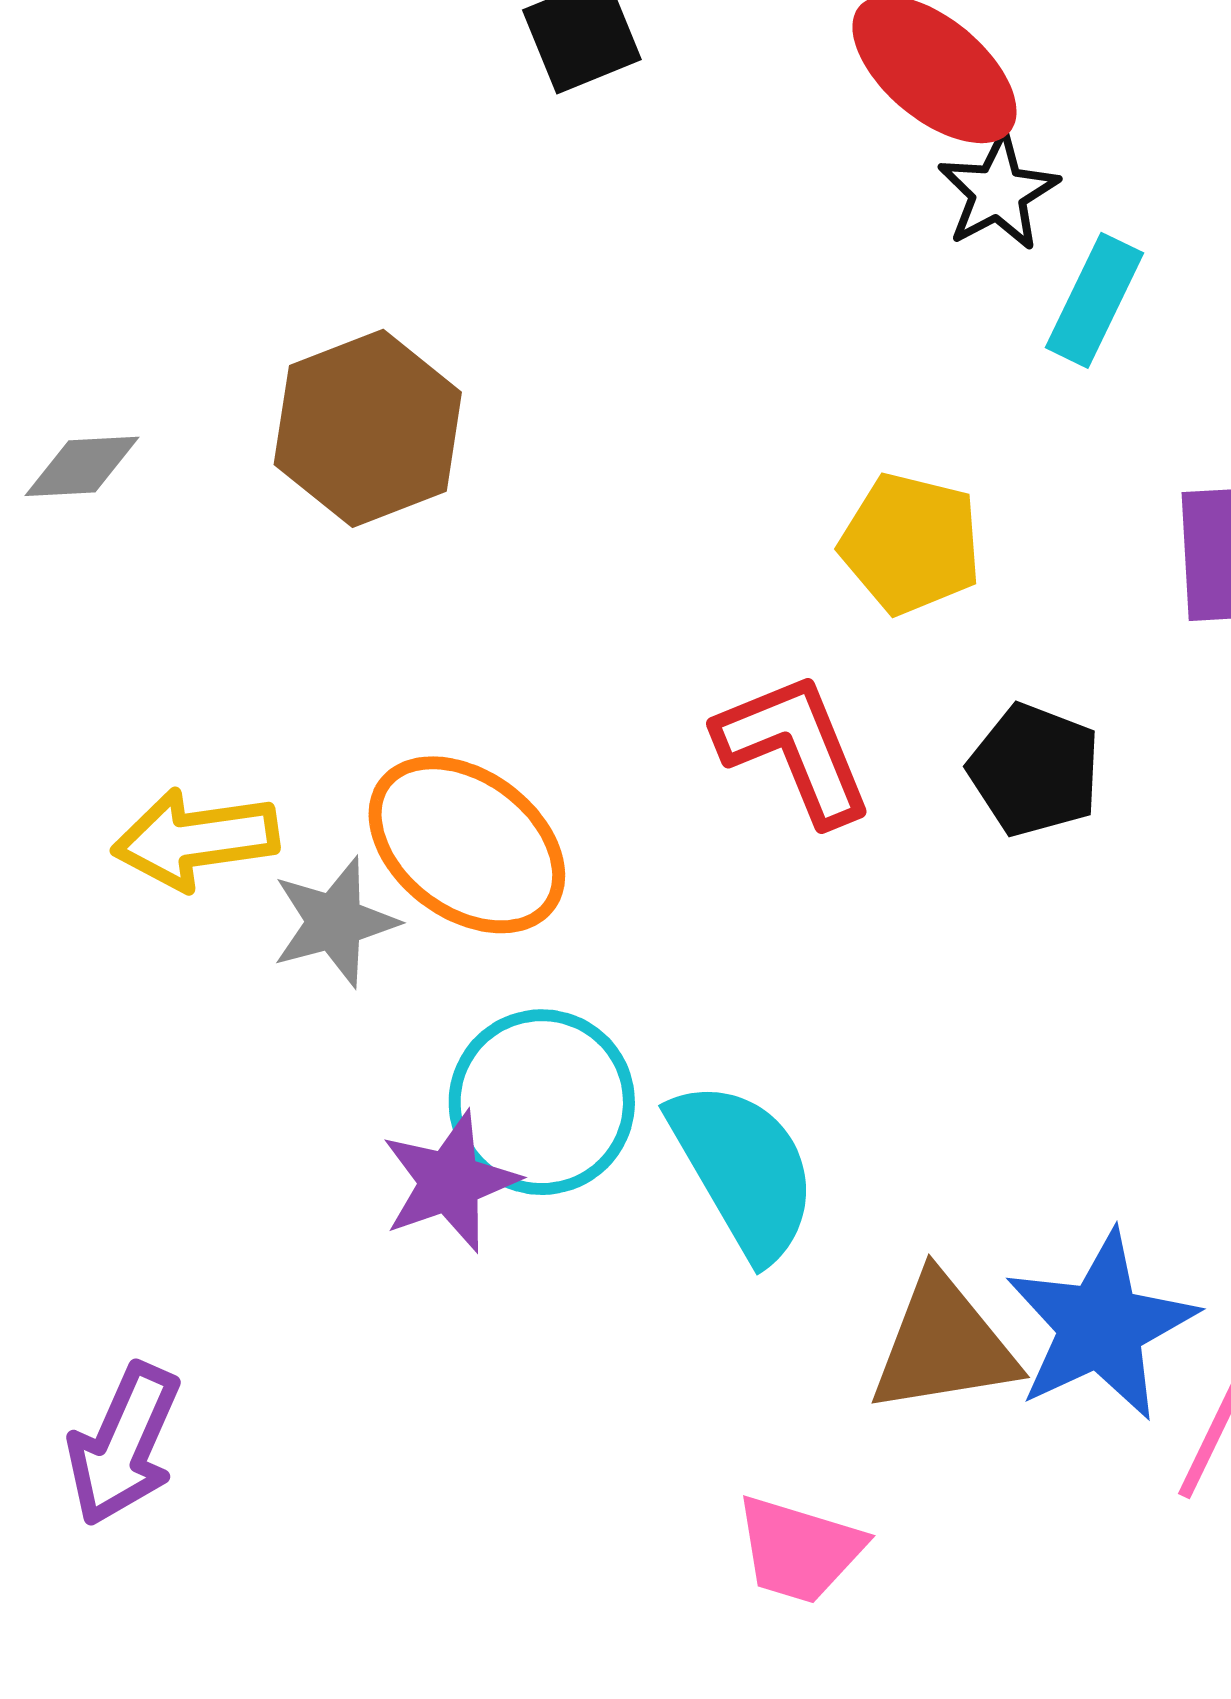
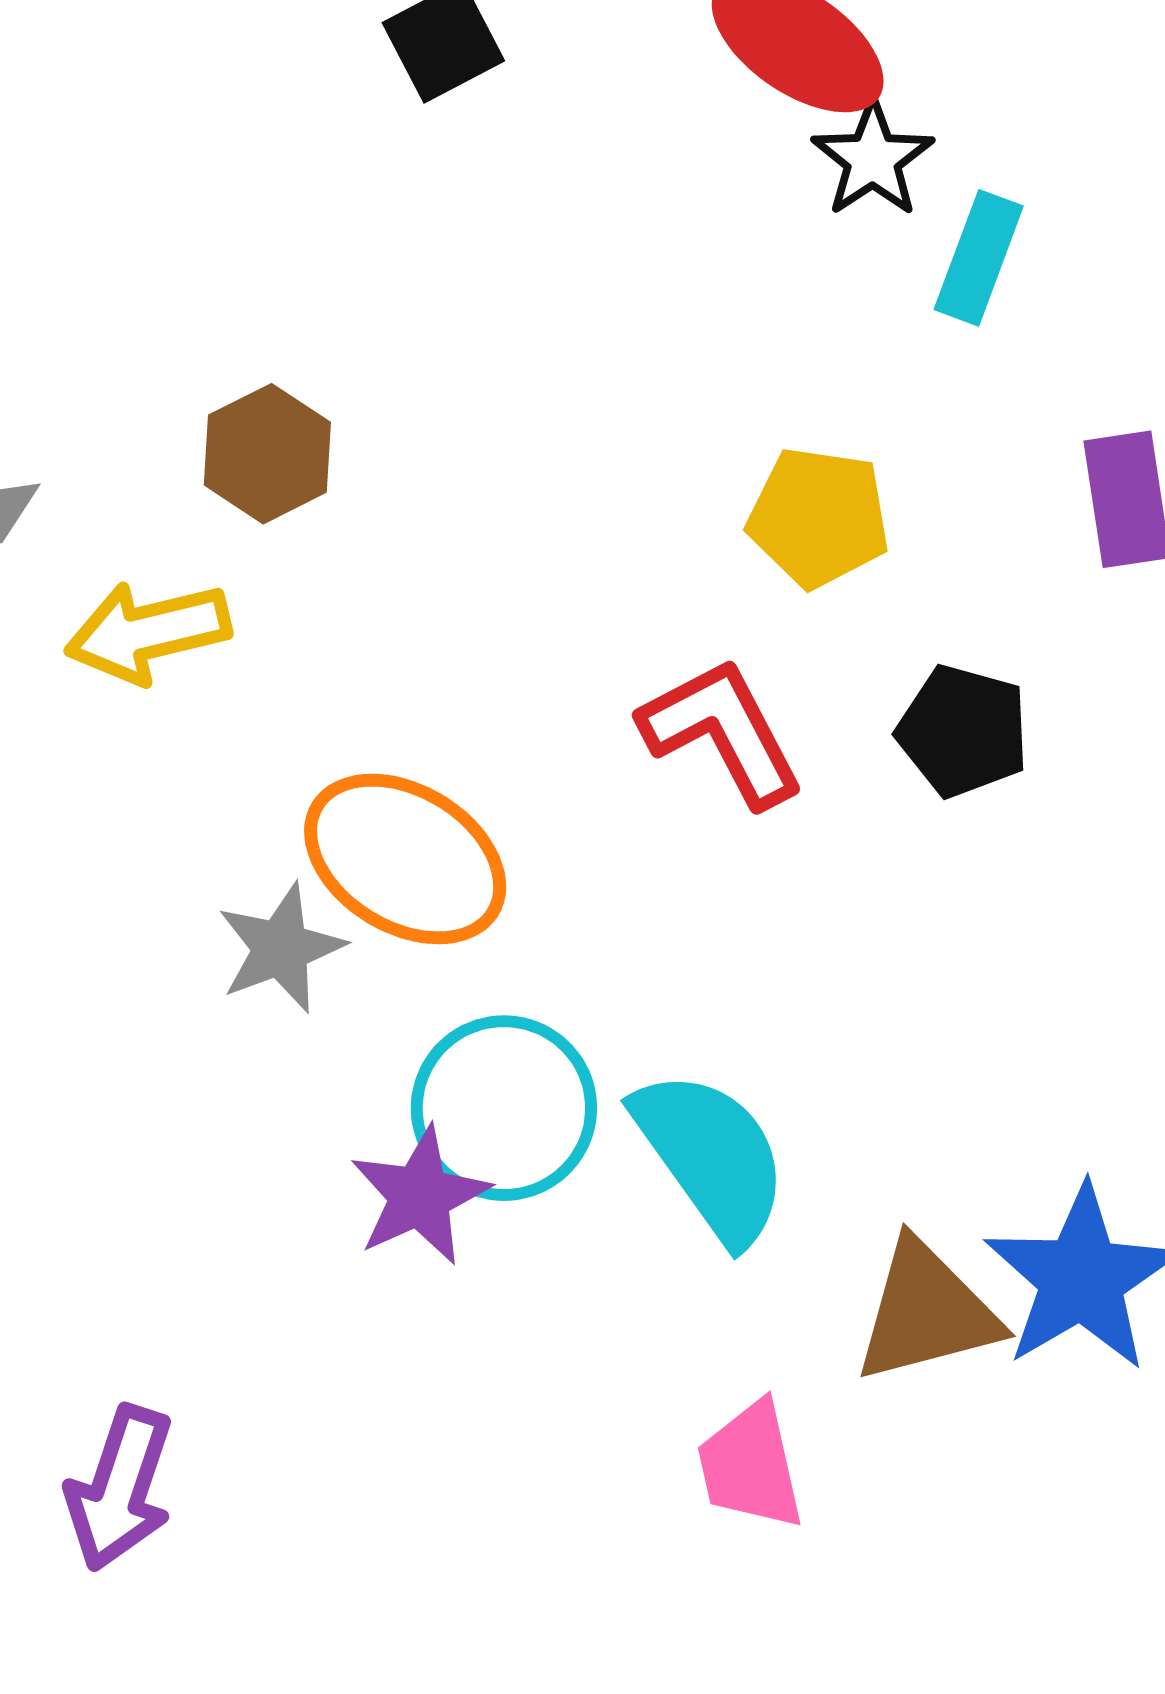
brown hexagon: (368, 428) -> (267, 454), size x0.7
yellow arrow: (195, 839) -> (148, 632), moved
pink trapezoid: (799, 1550) -> (750, 1466), moved, turned 66

